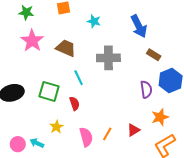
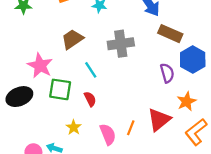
pink star: (32, 41) -> (40, 66), moved
brown trapezoid: (66, 48) -> (72, 39), turned -50
brown rectangle: (154, 55) -> (170, 34), size x1.5
red triangle: (133, 130) -> (159, 120), size x1.6

